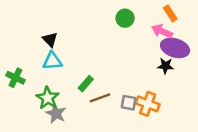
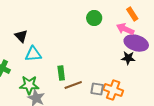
black triangle: (50, 40) -> (21, 36), moved
green rectangle: (86, 84) -> (61, 73), turned -48
green star: (48, 98) -> (29, 85), turned -30

